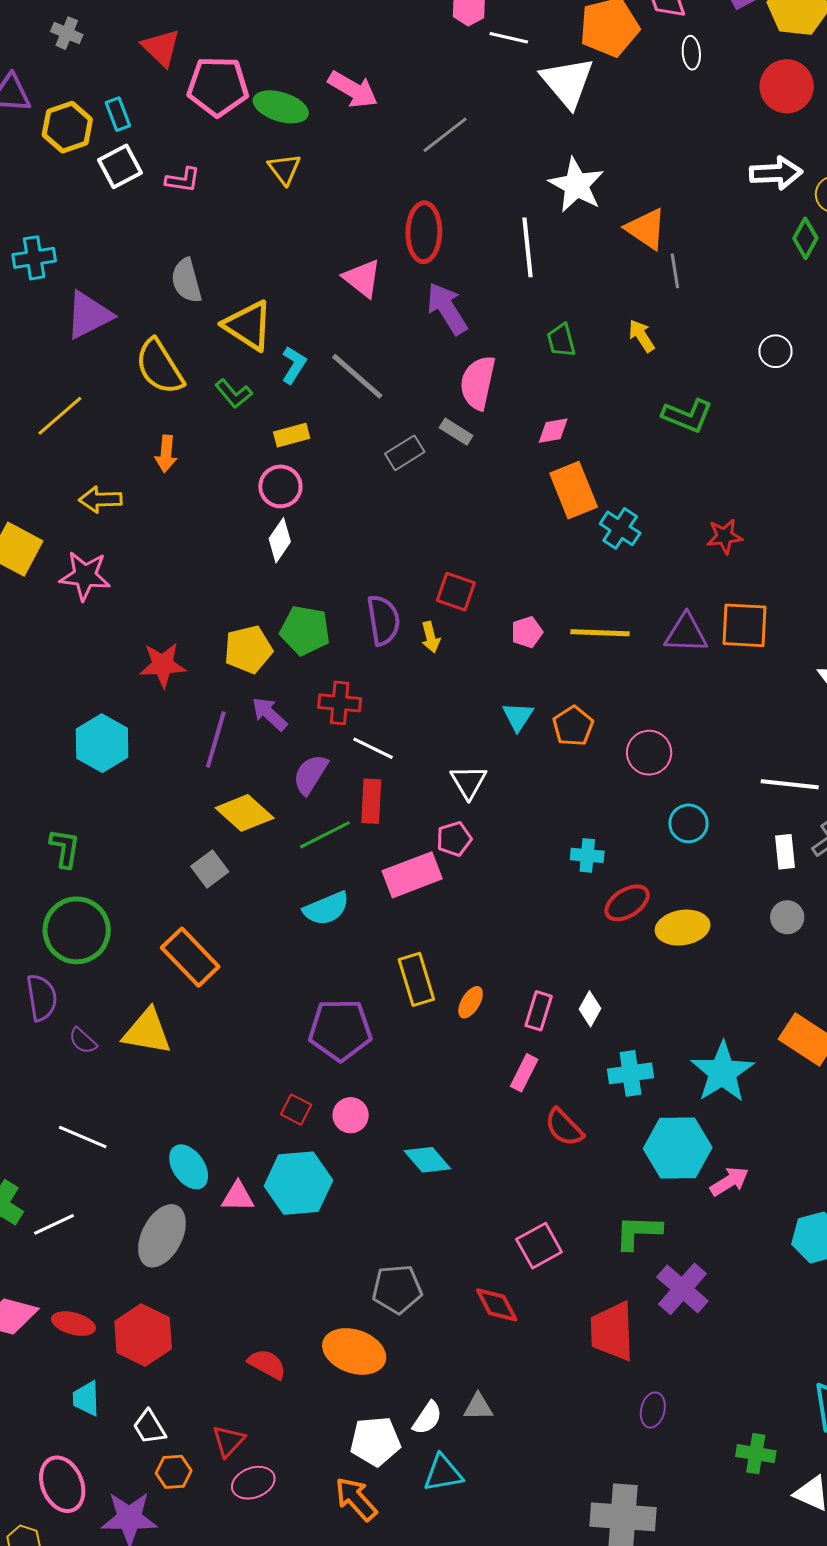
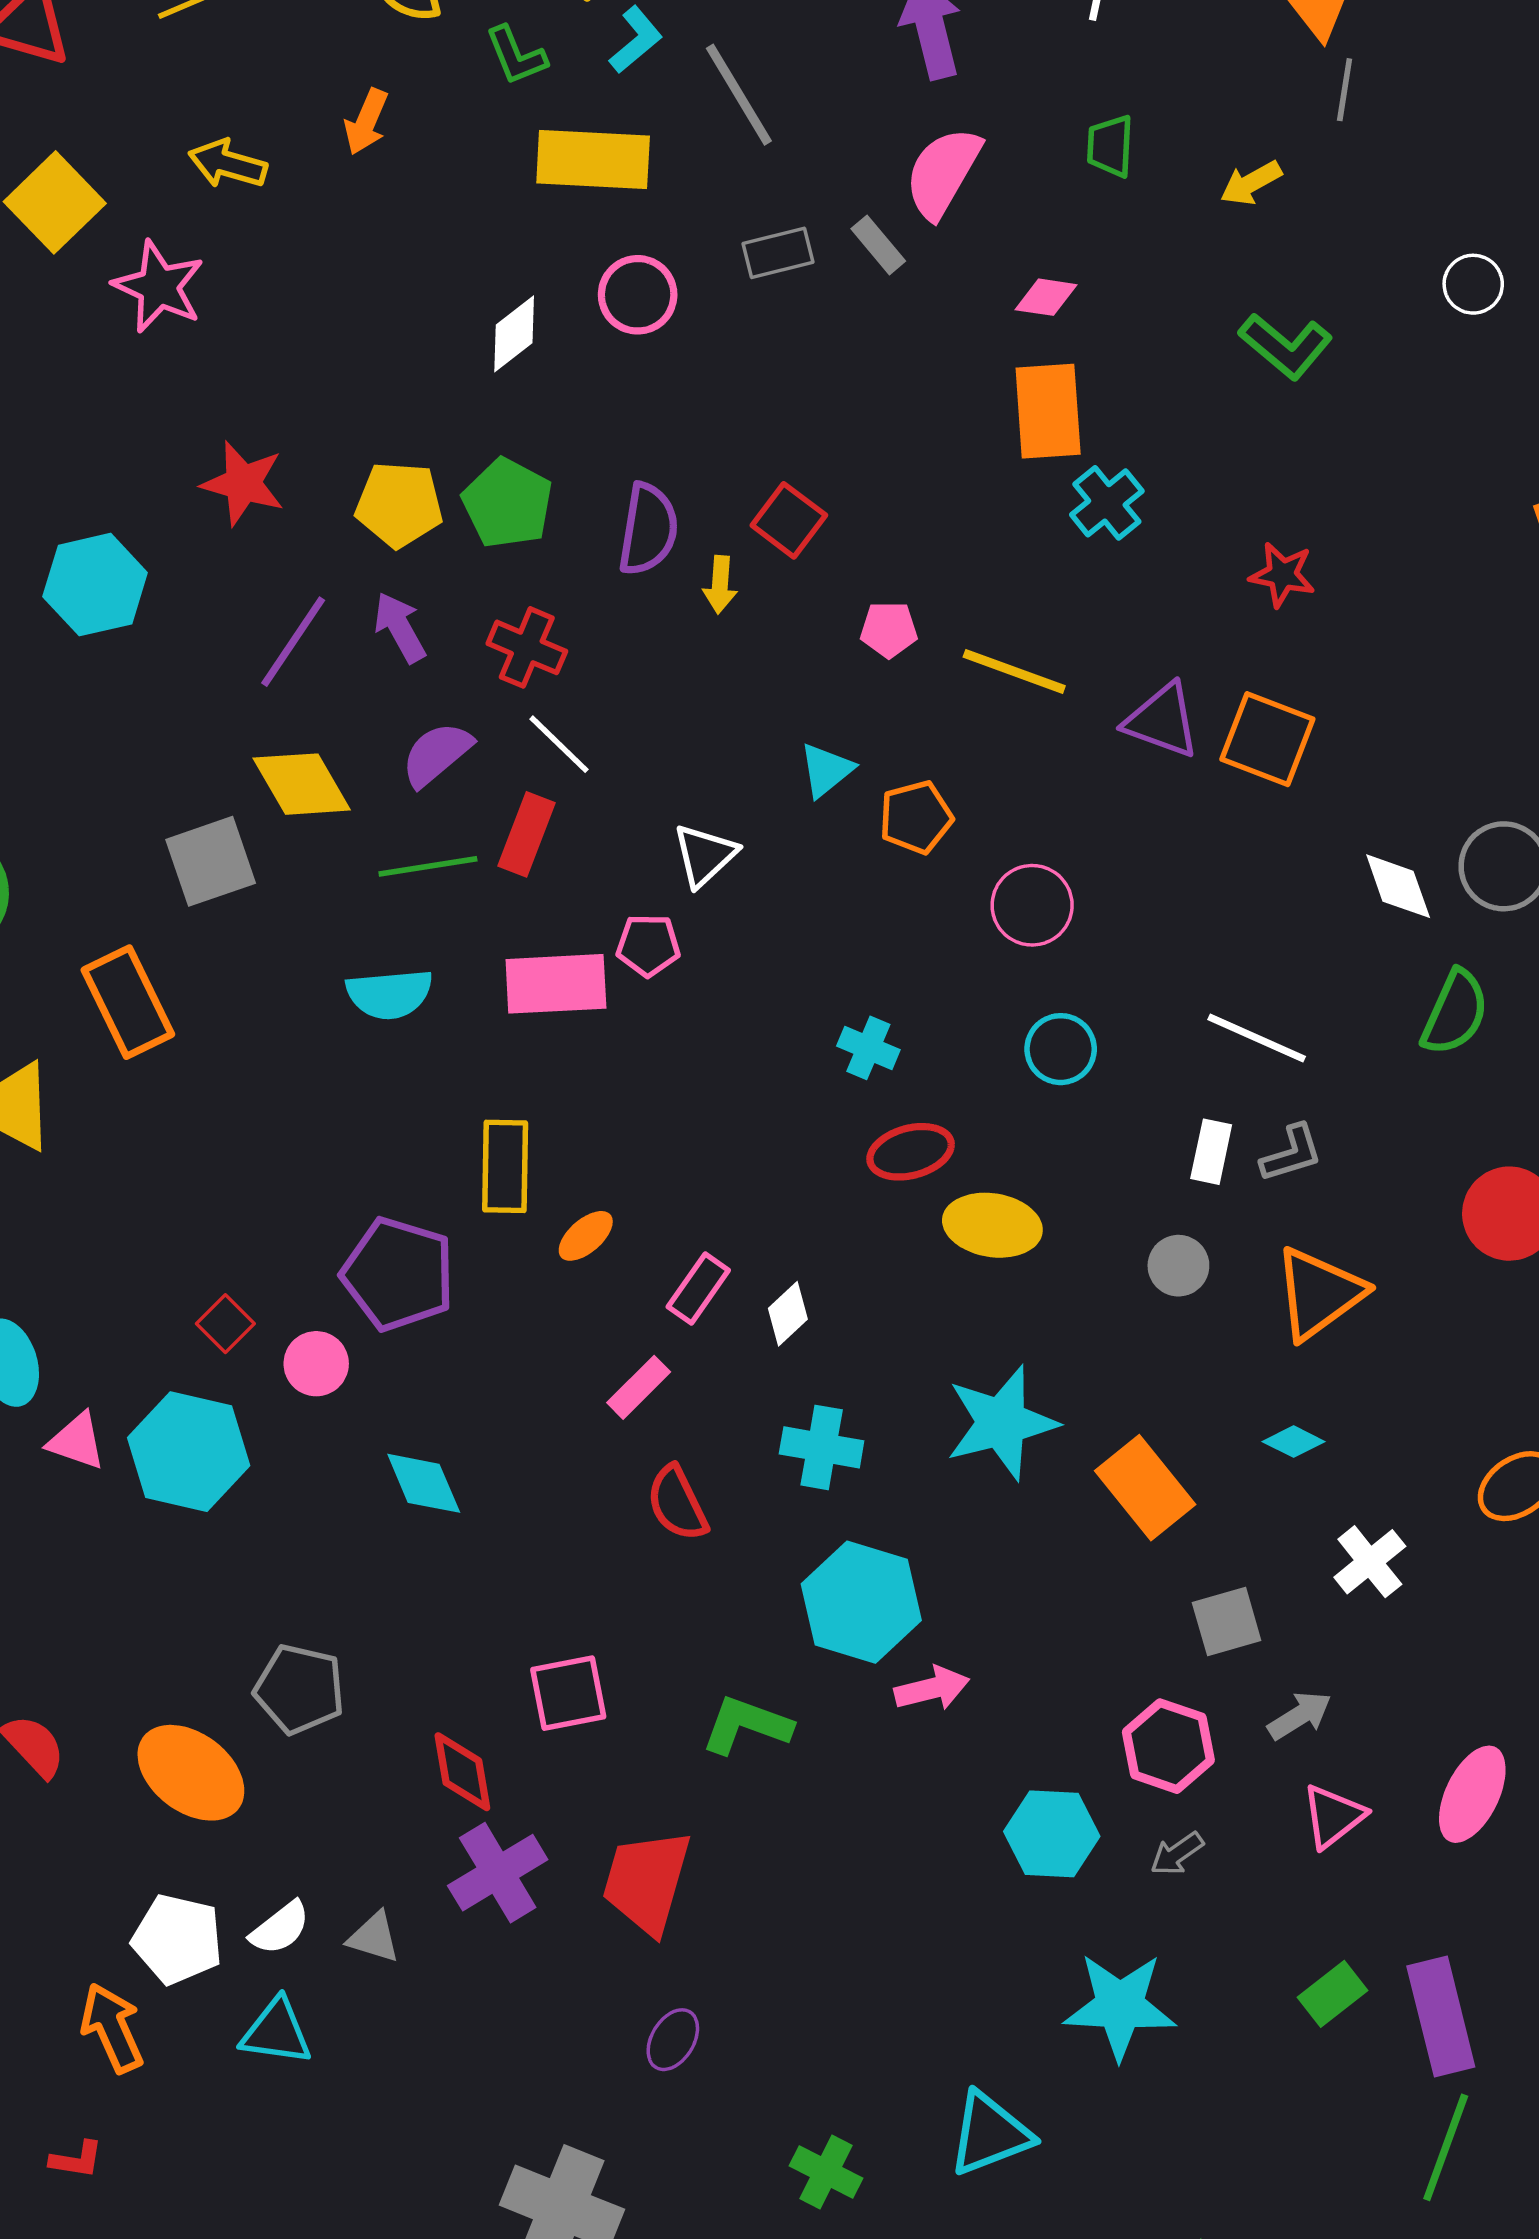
yellow arrow: (641, 336) -> (1251, 183), turned -104
yellow rectangle: (292, 435) -> (593, 159), size x1.8
pink circle: (280, 486) -> (638, 295), moved
gray square: (210, 869) -> (211, 861), size x1.4
purple pentagon: (340, 1030) -> (398, 1274), moved
cyan star: (722, 1072) -> (1001, 1423), moved
purple cross: (682, 1289) -> (498, 1873), moved

